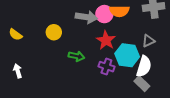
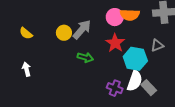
gray arrow: (86, 17) -> (82, 29), moved, turned -60
white semicircle: (144, 66) -> (135, 81), moved
purple cross: (106, 67) -> (115, 88), moved

